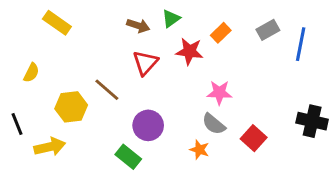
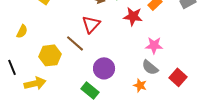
red triangle: (145, 63) -> (91, 24), moved

